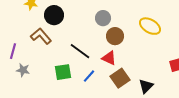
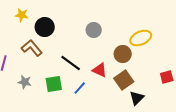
yellow ellipse: (150, 26) -> (141, 38), turned -55
brown circle: (115, 36) -> (123, 54), moved
gray star: (23, 70) -> (25, 82), moved
brown square: (120, 78) -> (124, 80), moved

